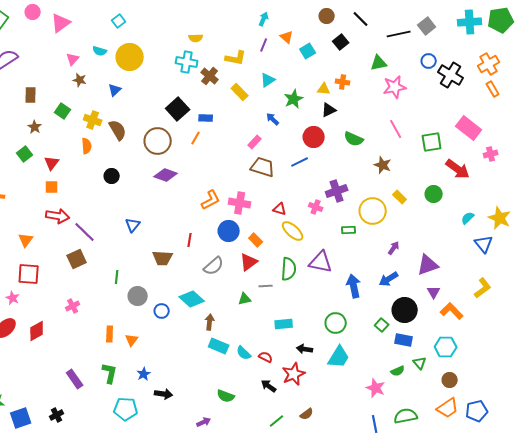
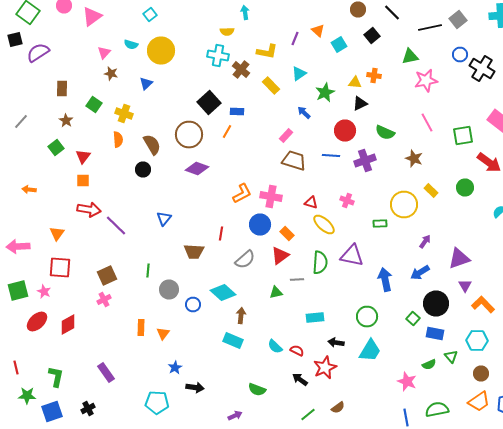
cyan arrow: (264, 19) -> (245, 12), moved, turned -32
brown semicircle: (118, 130) -> (152, 144), moved
blue line: (300, 162) -> (331, 156), turned 30
purple cross: (337, 191) -> (365, 160), moved
brown square: (77, 259) -> (107, 276), moved
cyan rectangle: (219, 346) -> (233, 340), moved
green L-shape: (110, 373) -> (56, 376), moved

